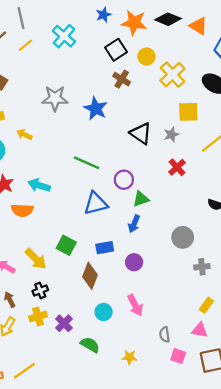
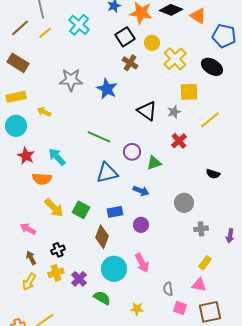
cyan arrow: (39, 185) -> (57, 157), turned 30
green triangle: (141, 199) -> (154, 163), moved
blue arrow: (134, 224) -> (141, 191), turned -91
yellow arrow: (36, 259) -> (54, 208), moved
cyan circle: (104, 312) -> (114, 269), size x1.6

